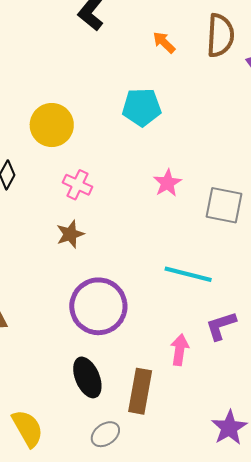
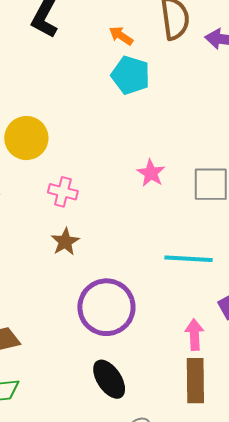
cyan pentagon: (142, 107) -> (131, 75), moved, turned 30
brown rectangle: (140, 391) -> (195, 381), moved

